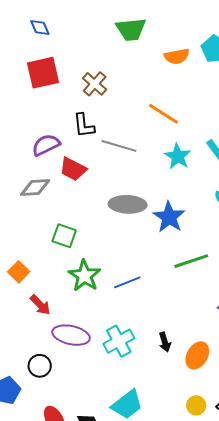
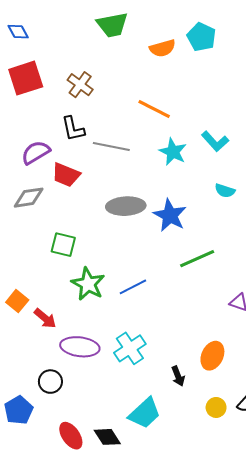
orange square: (19, 272) -> (17, 301), moved
black arrow: (165, 342) -> (178, 376), moved

